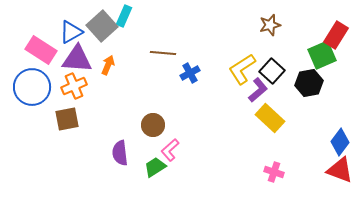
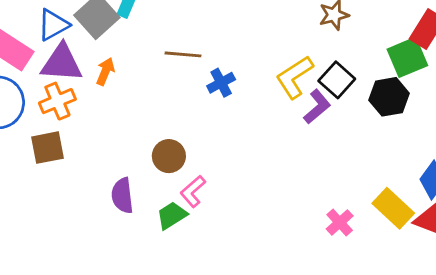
yellow rectangle: (270, 118) -> (393, 208), moved
pink cross: (274, 172) -> (340, 222), turned 30

